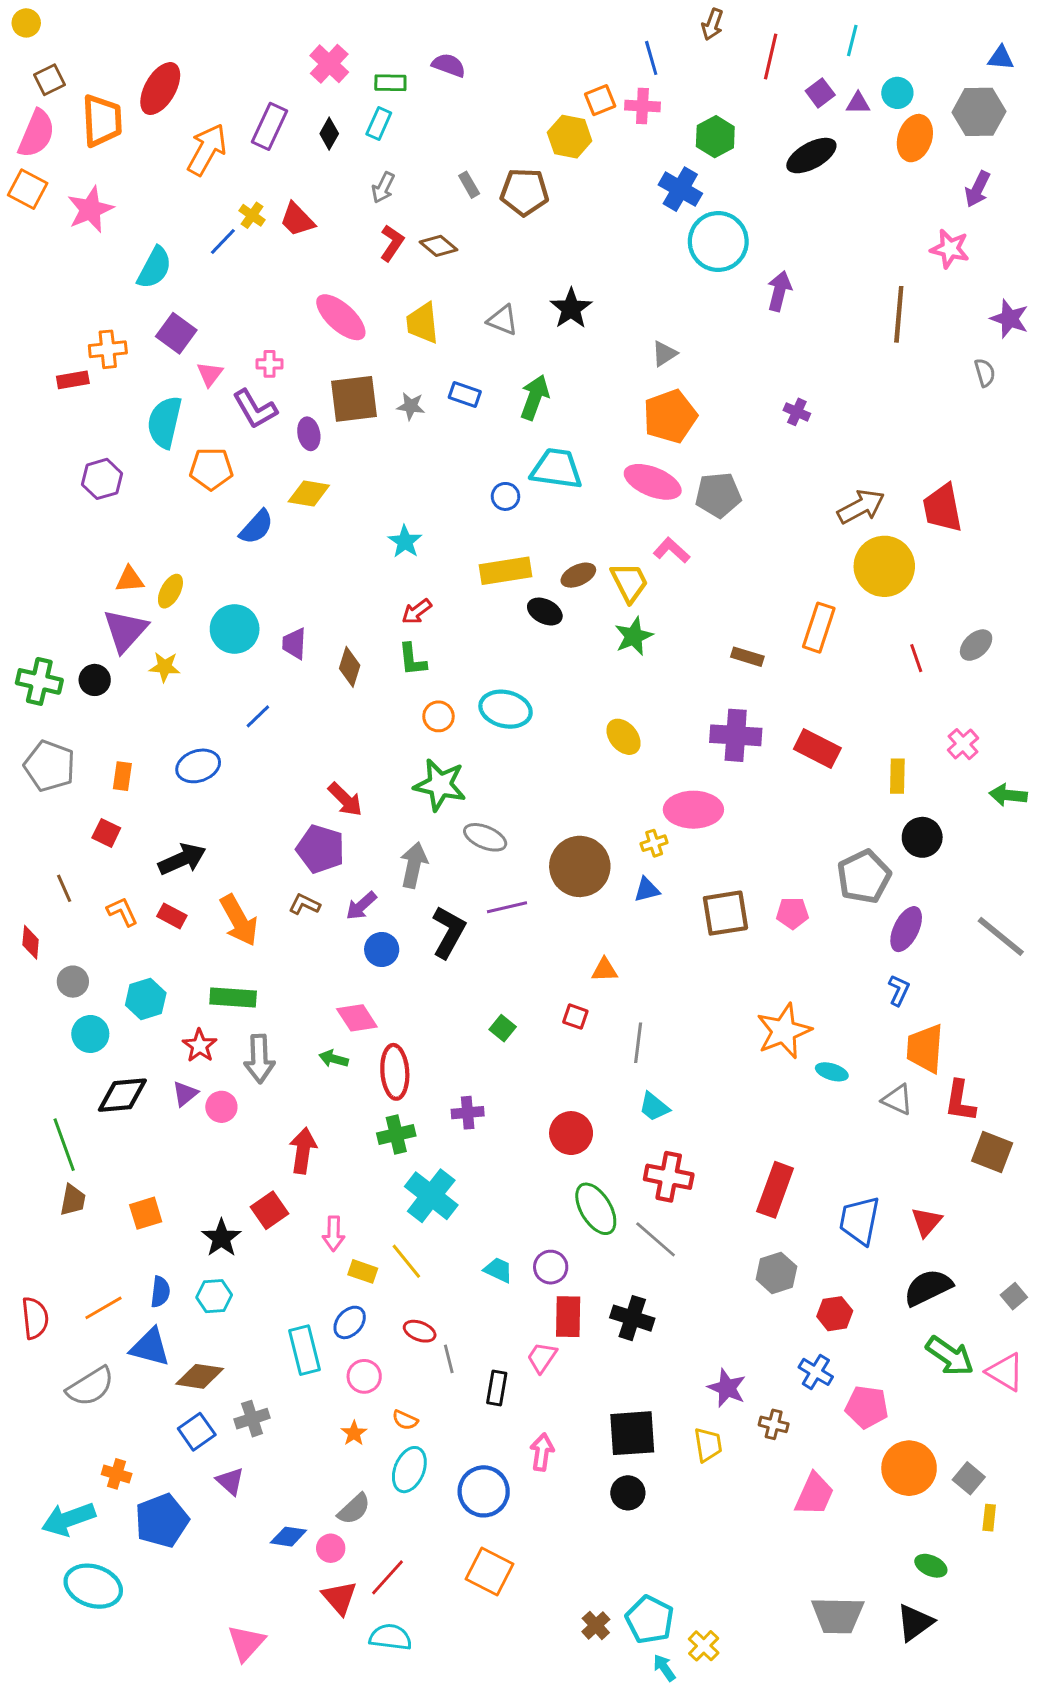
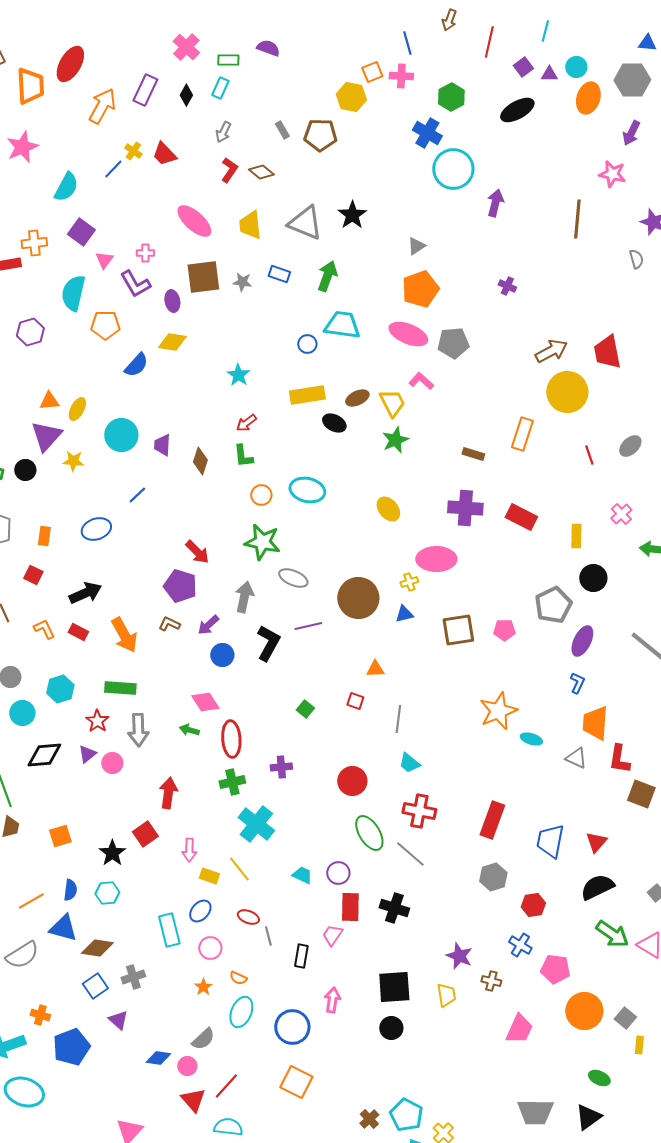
gray triangle: (503, 320) -> (305, 223), size x1.6

